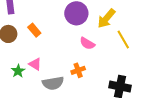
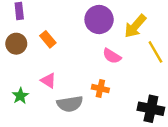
orange cross: (78, 70) -> (100, 89), turned 32
green star: (18, 71) -> (20, 96), moved

